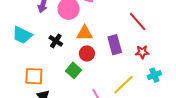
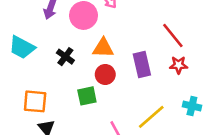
red star: (142, 52) -> (179, 65), moved
green square: (73, 70) -> (87, 96), turned 35
cyan cross: (154, 75) -> (192, 106), turned 32

